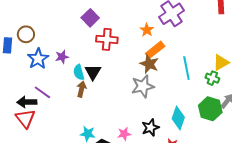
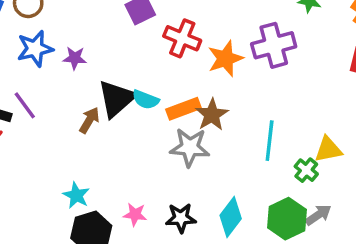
orange star: (147, 30) -> (225, 59), size x1.5
red cross: (107, 39) -> (182, 38), moved
orange rectangle: (155, 50) -> (184, 109), moved
cyan semicircle: (79, 72) -> (146, 100), moved, turned -70
black triangle: (93, 72) -> (117, 99), size x1.4

